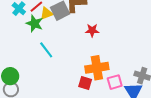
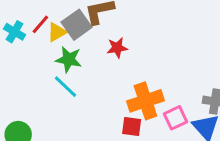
green star: (35, 24) -> (69, 59), moved
red star: (92, 30) -> (117, 48), moved

